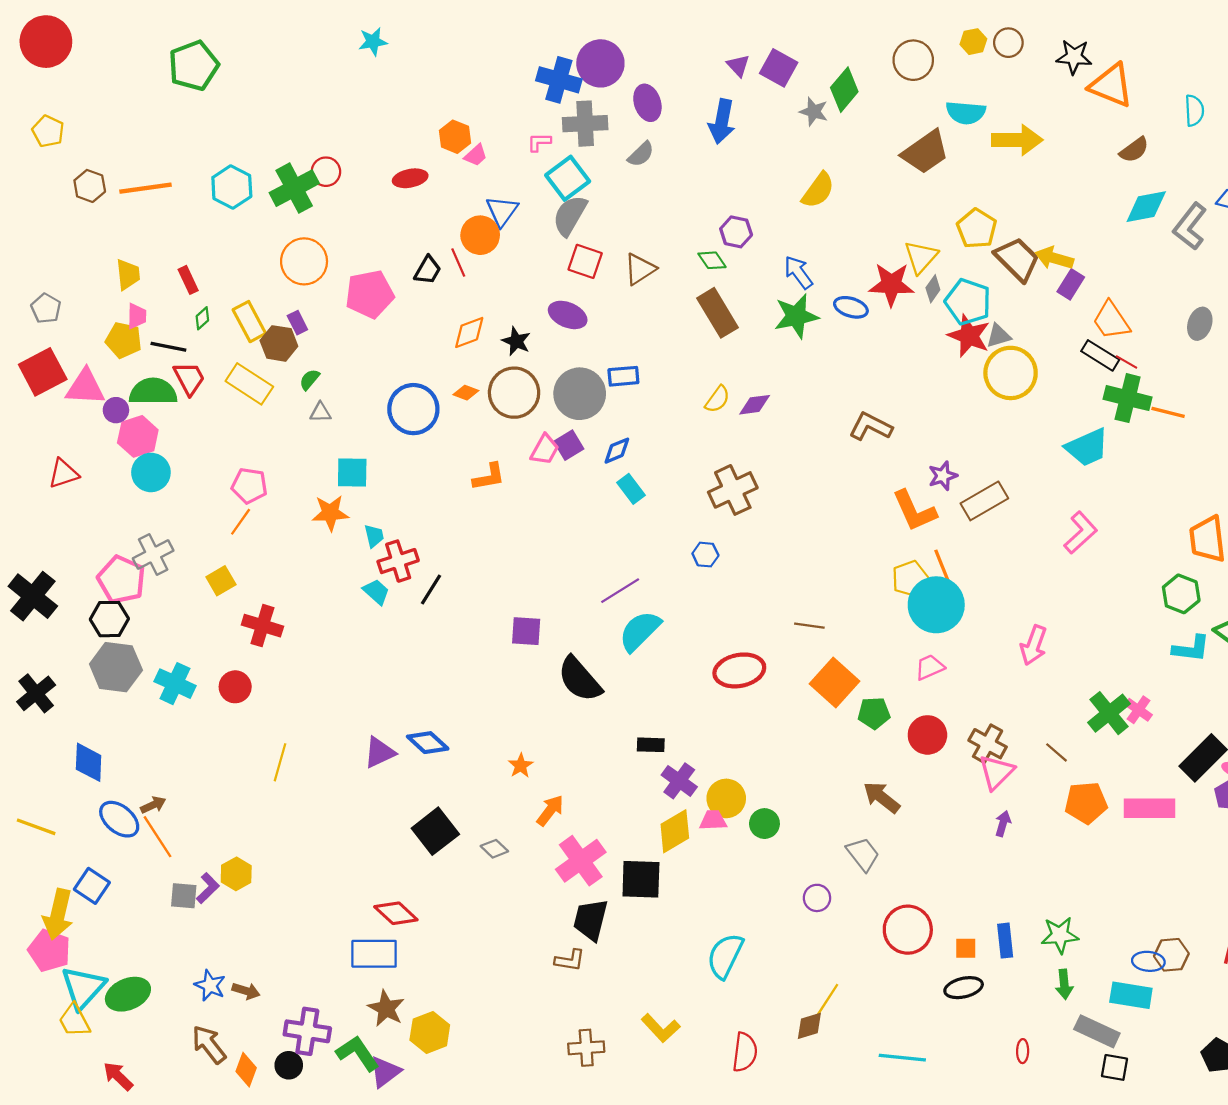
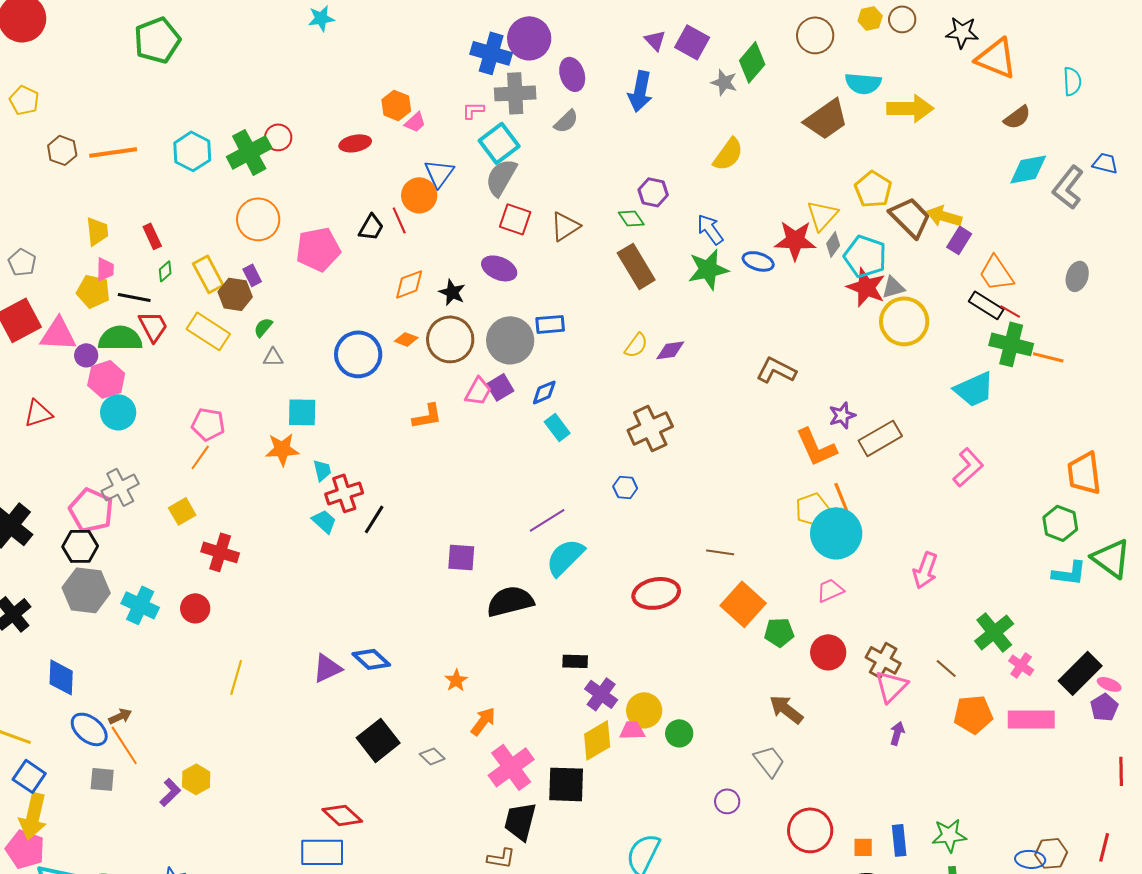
black semicircle: (580, 679) -> (510, 601), turned 117
pink cross: (1139, 710) -> (1021, 665), moved
blue square: (92, 886) -> (29, 776), moved
gray square: (184, 896) -> (102, 779), moved

